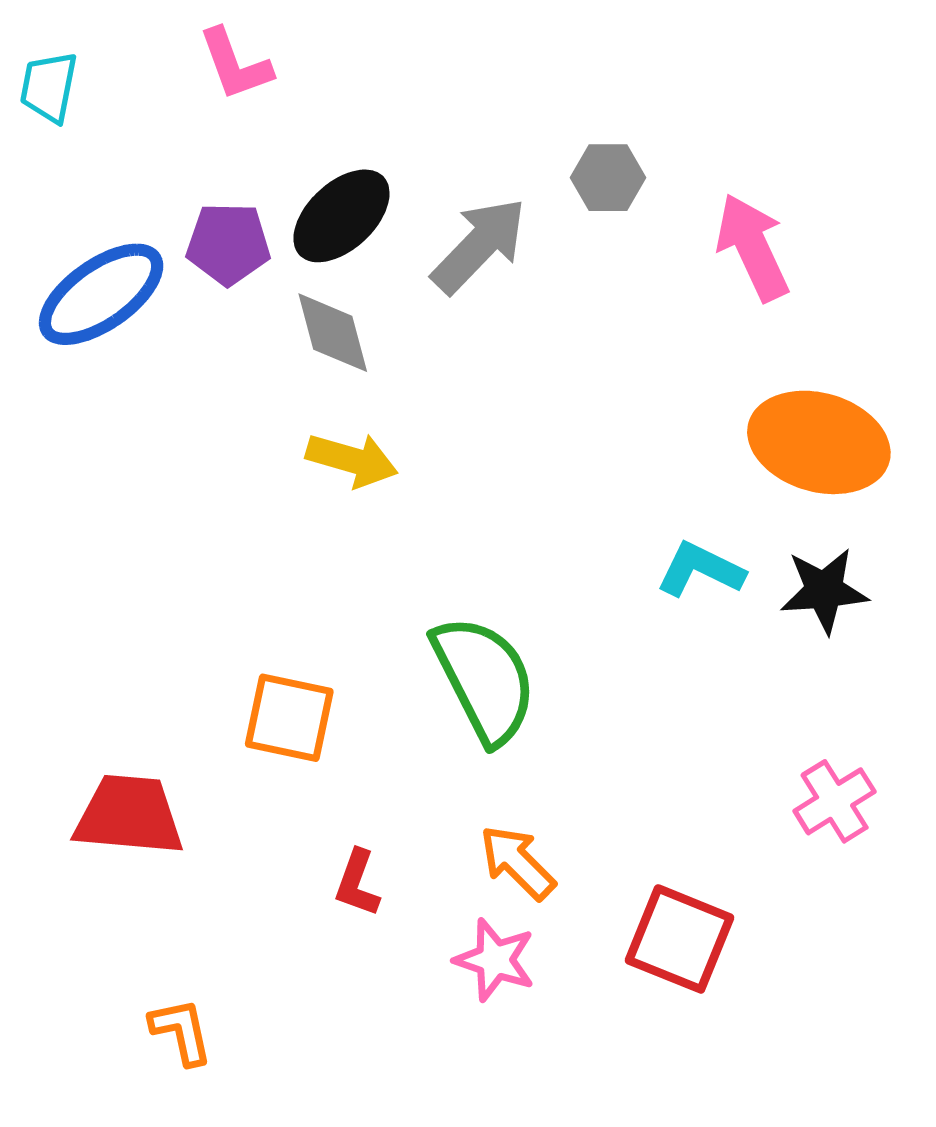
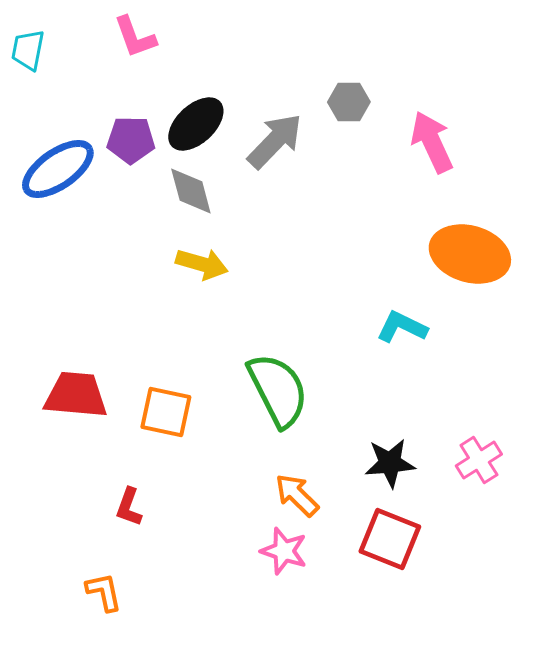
black star: (824, 591) -> (390, 463), moved
red trapezoid: (129, 815) -> (76, 395), moved
red L-shape: (357, 883) -> (129, 507), moved

